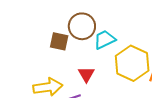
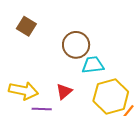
brown square: (59, 41) -> (26, 26), moved

